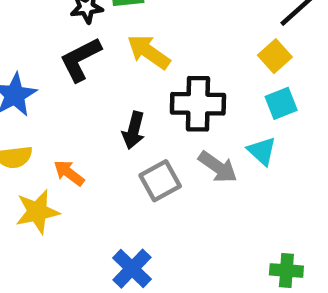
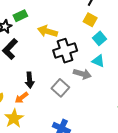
yellow arrow: (149, 52) -> (47, 31), moved
black arrow: (134, 130) -> (30, 80), moved
orange arrow: (69, 173) -> (22, 98), turned -56

